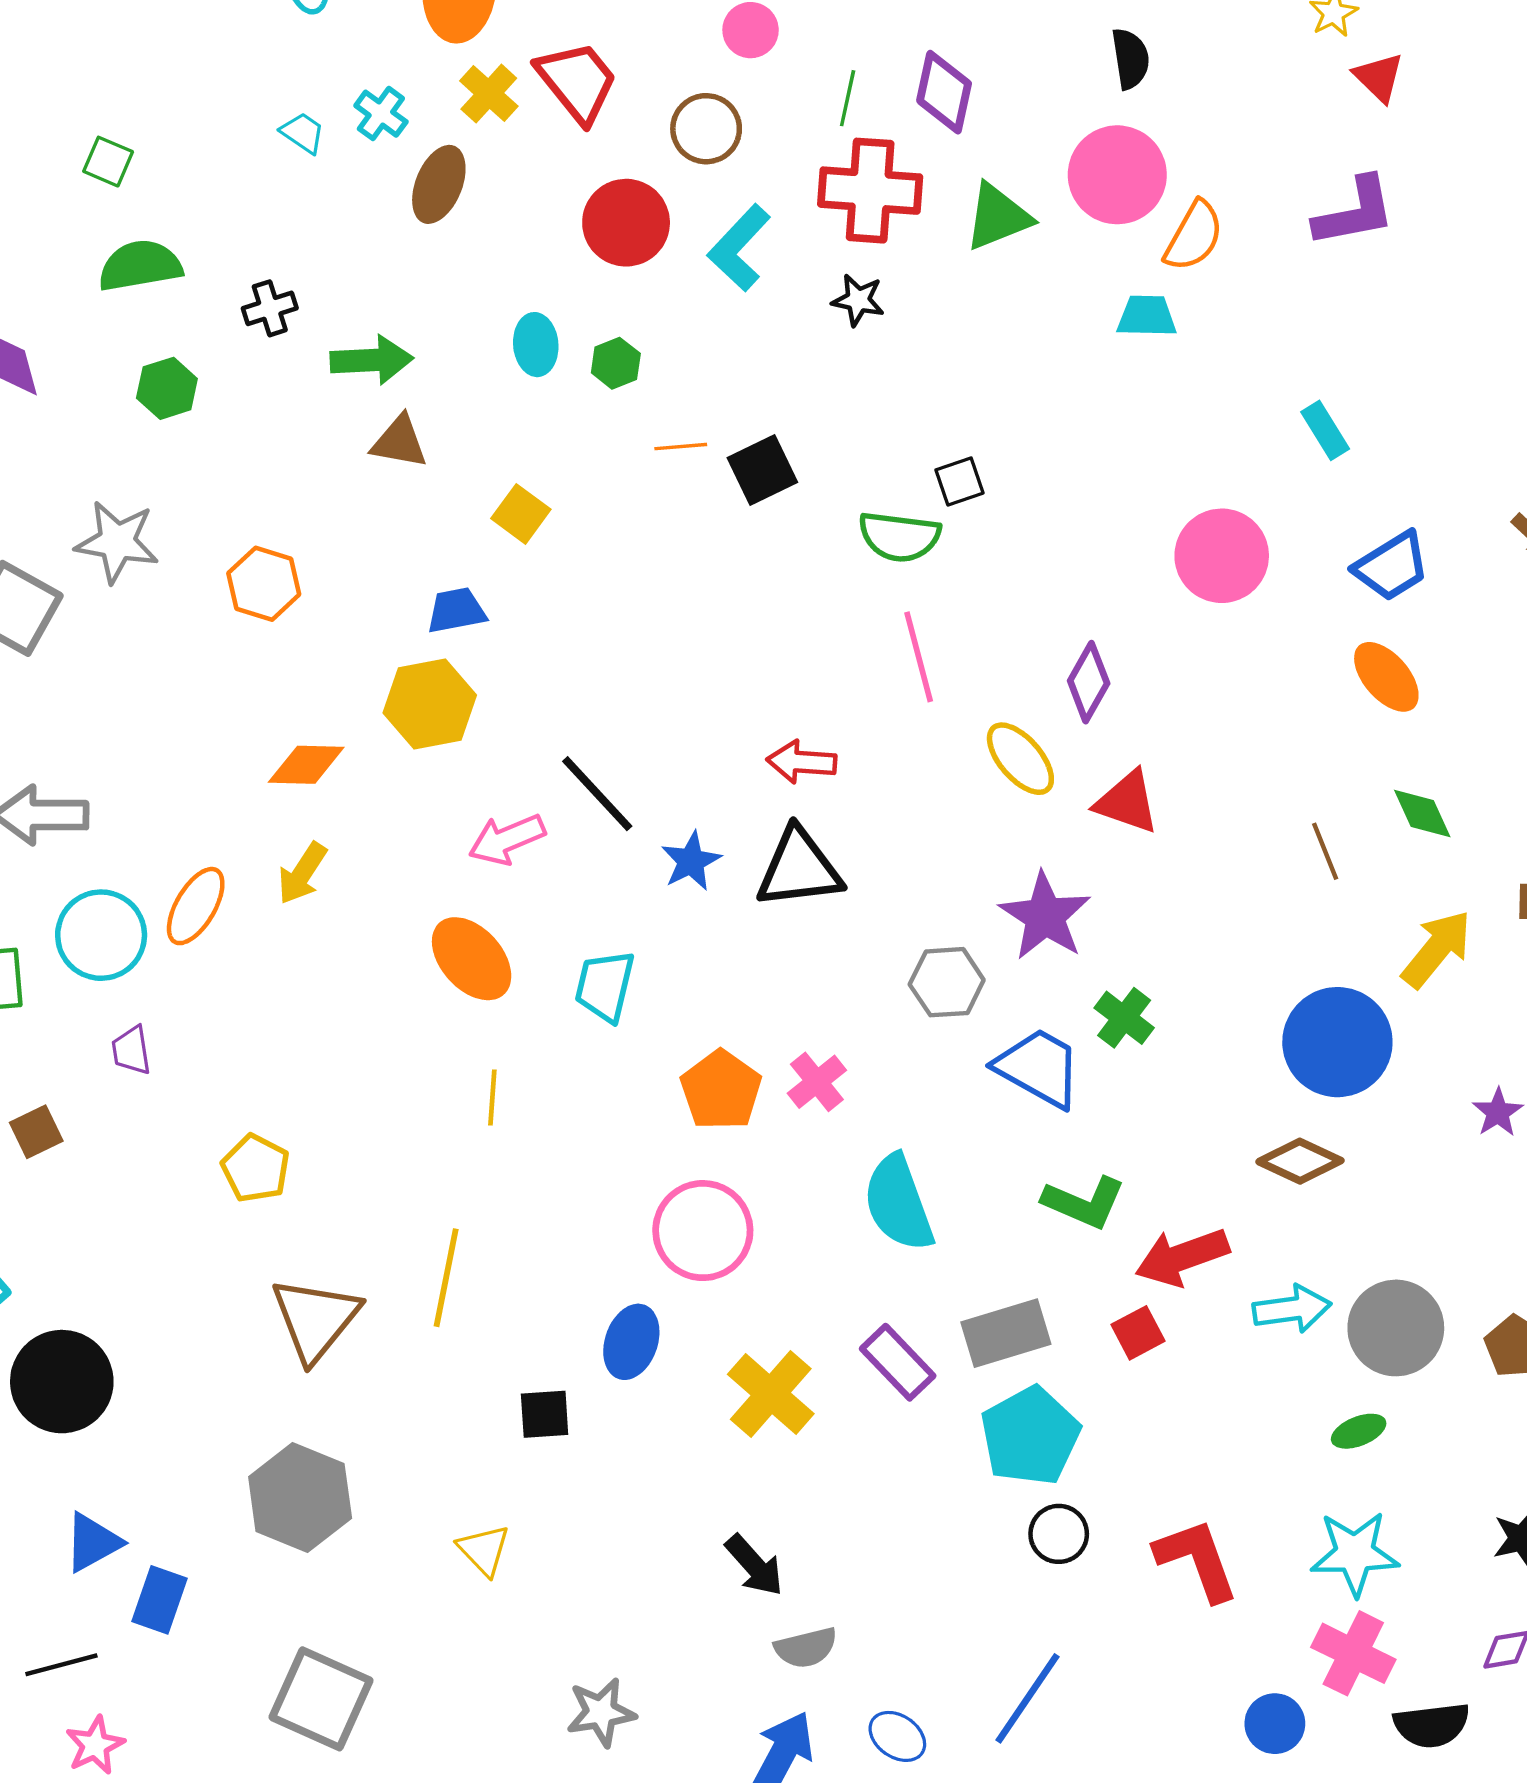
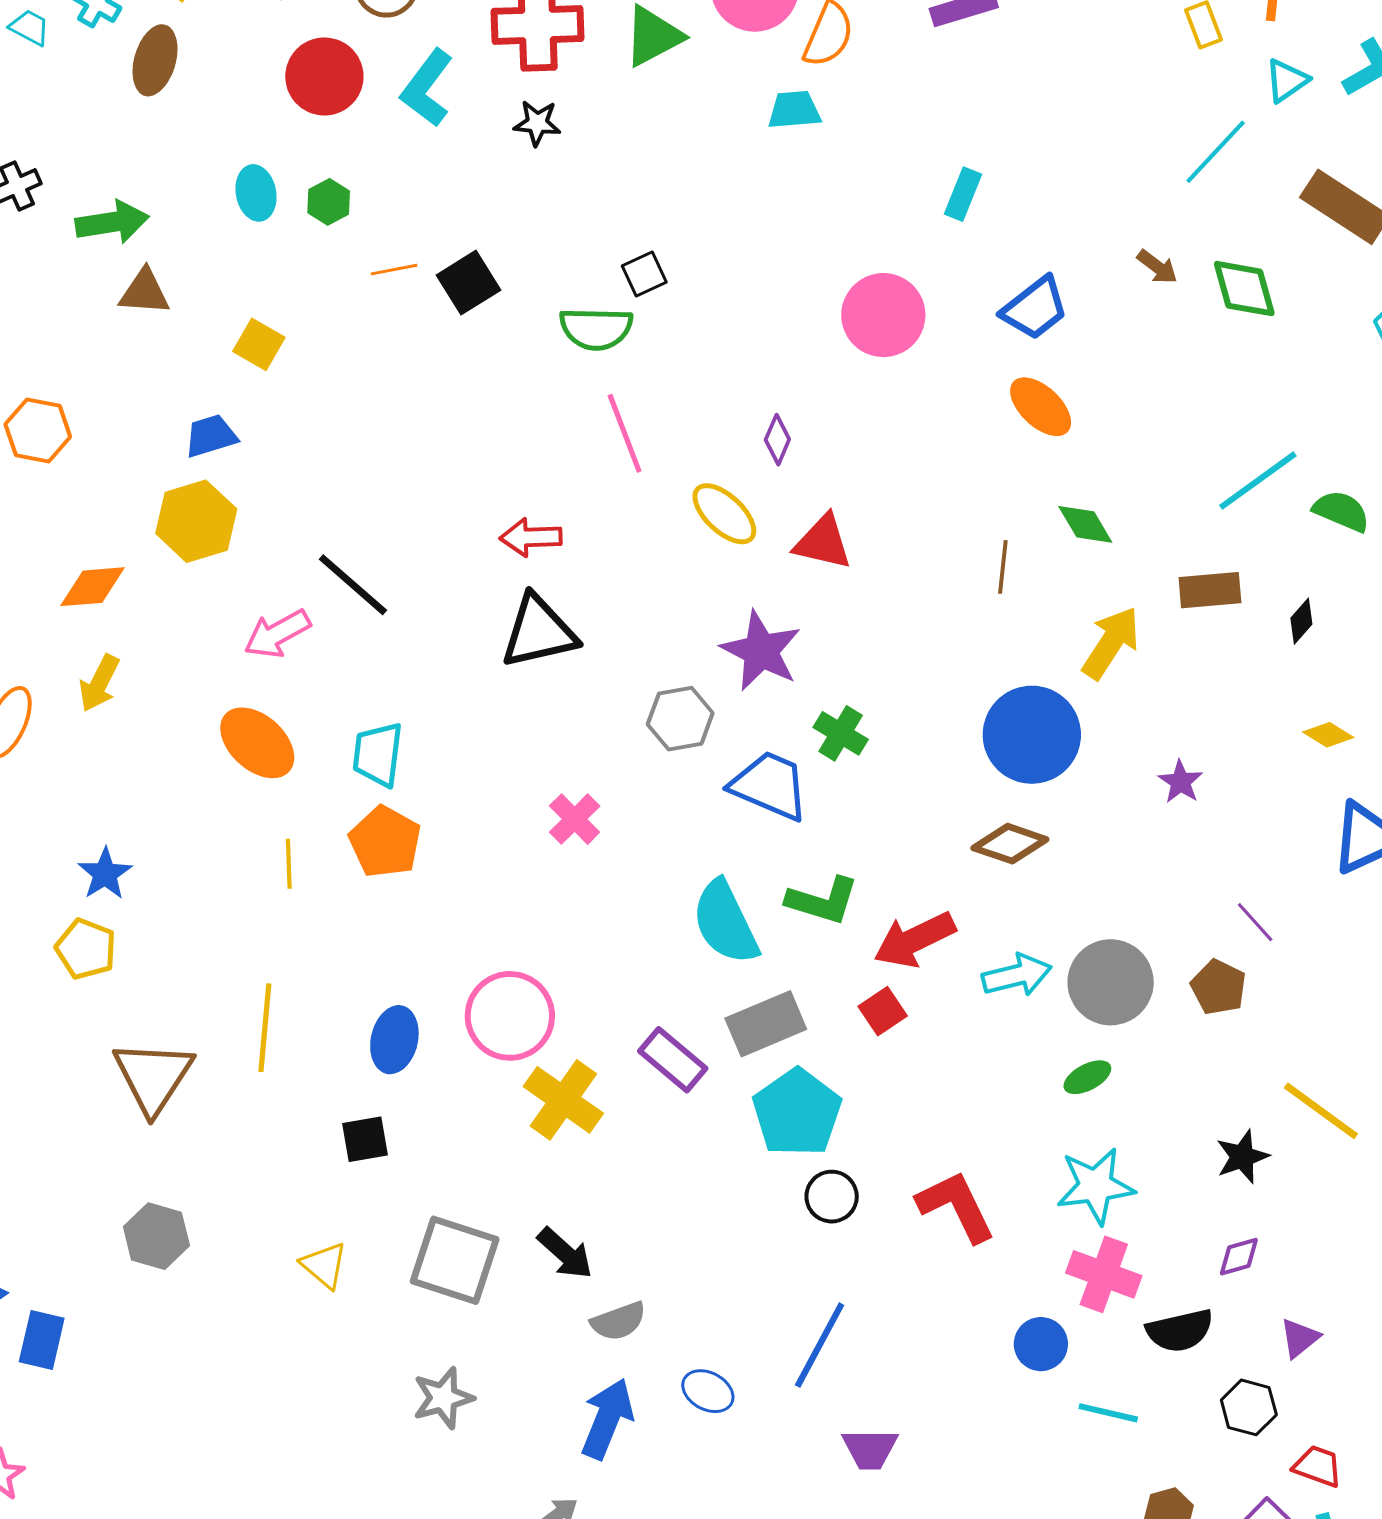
cyan rectangle: (1325, 430) -> (963, 194), turned 60
purple diamond: (1089, 682) -> (777, 440), size x0.7
brown line: (1325, 851) -> (1003, 567), turned 34
blue star: (691, 861) -> (105, 874), moved
orange pentagon: (721, 1090) -> (385, 842), moved
cyan semicircle: (898, 1203) -> (725, 922), moved
pink circle: (703, 1231) -> (510, 1016), moved
blue ellipse: (631, 1342) -> (394, 1040), moved
gray hexagon: (300, 1498) -> (156, 1236), size x0.7
gray square: (321, 1699) -> (455, 1260), moved

